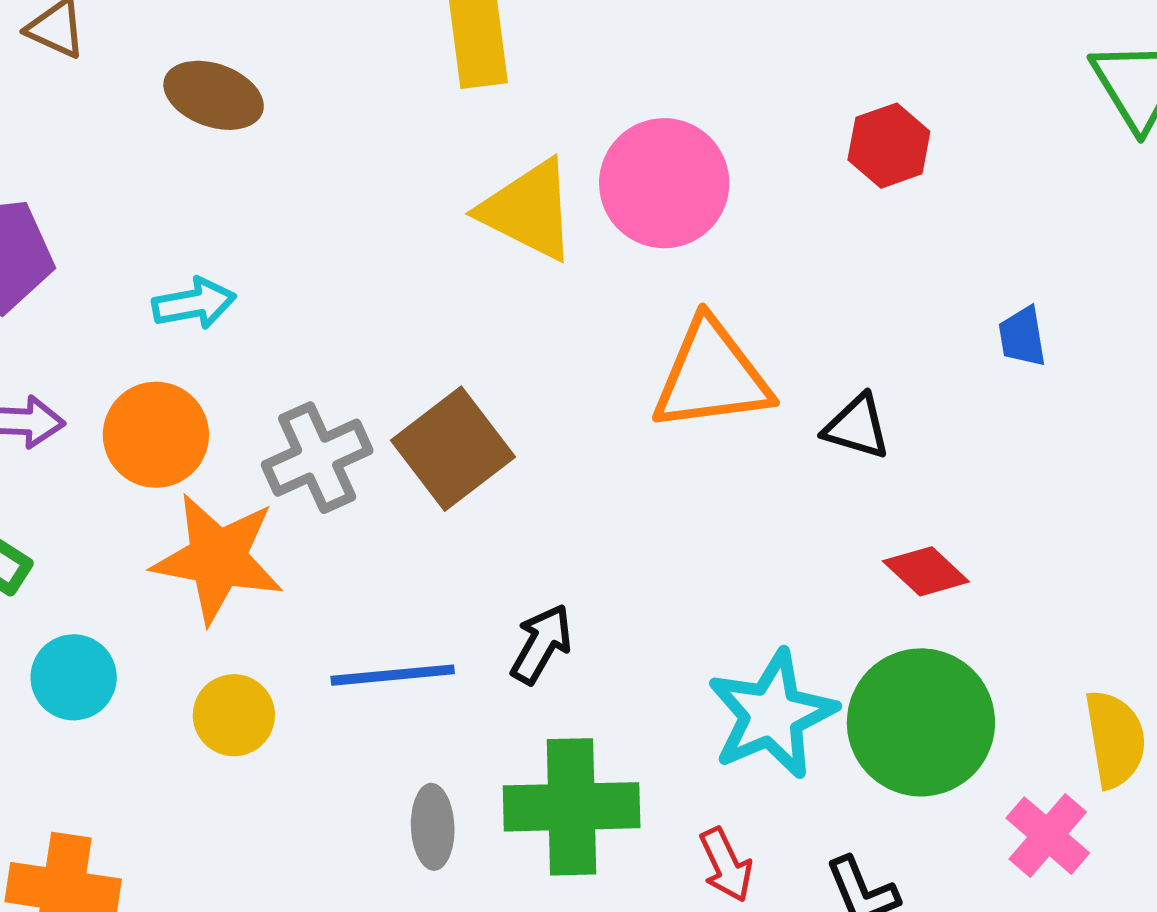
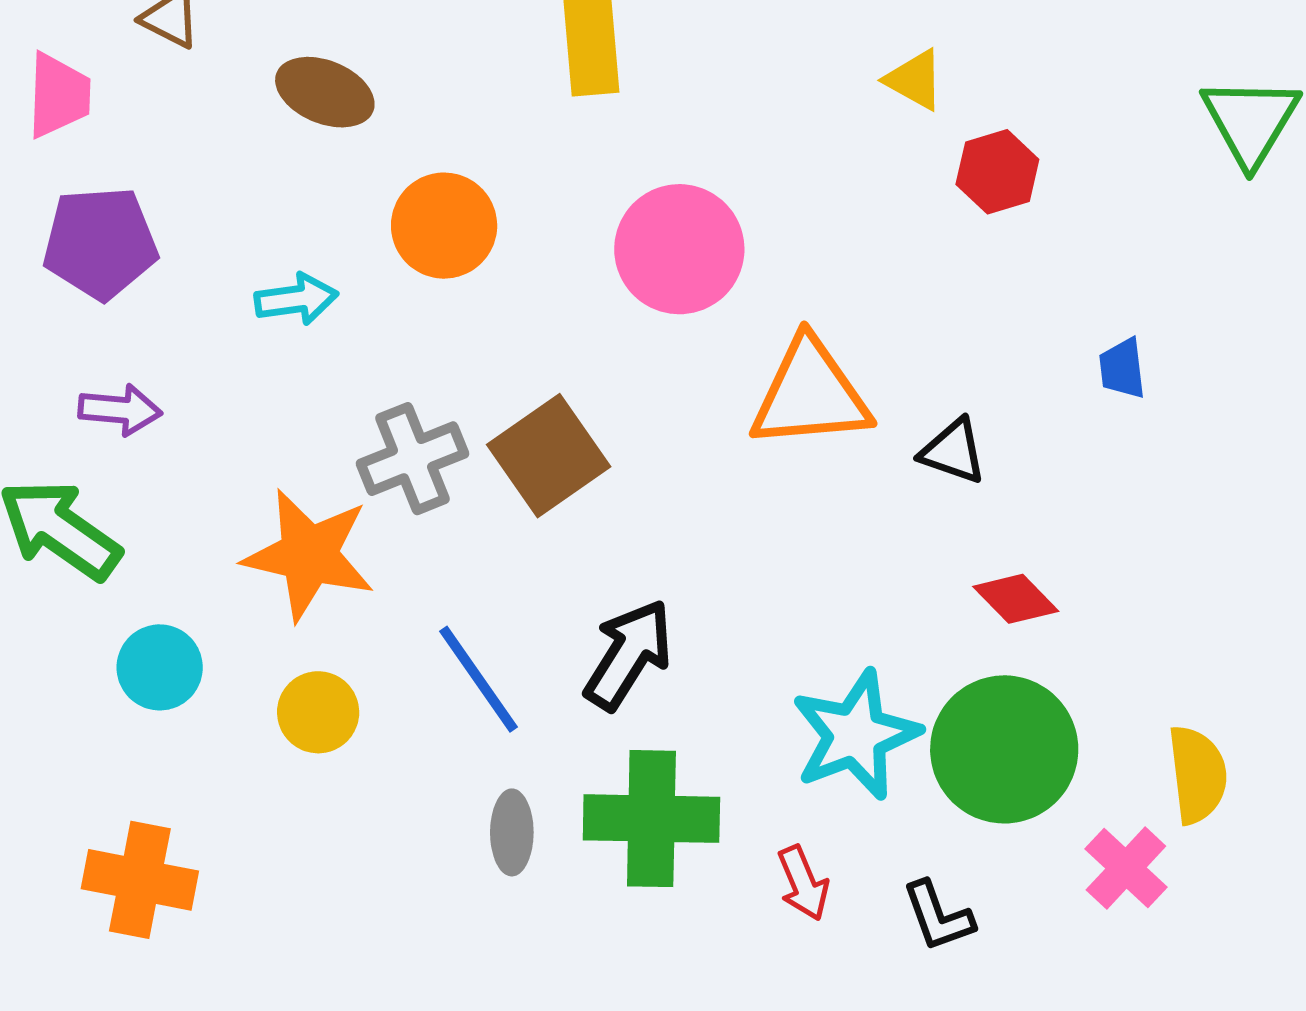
pink circle: (664, 183) -> (679, 249), moved
yellow triangle: (528, 210) -> (915, 80), moved, size x0.6
orange circle: (156, 435) -> (444, 226), moved
black arrow: (541, 644) -> (628, 655), size x1.4
blue line: (393, 675) -> (478, 679), turned 58

